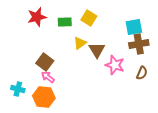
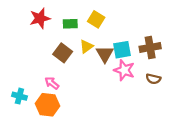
cyan square: (134, 27) -> (122, 50), moved
brown square: (45, 62) -> (63, 53), moved
brown semicircle: (142, 73) -> (153, 79), turned 80

